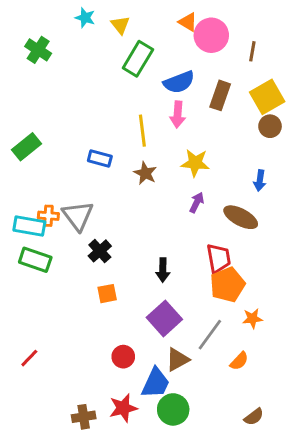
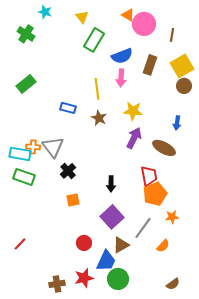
cyan star: (85, 18) -> (45, 12), moved
green rectangle: (26, 147) -> (26, 84), moved
purple arrow: (197, 203) -> (134, 138), size x1.5

